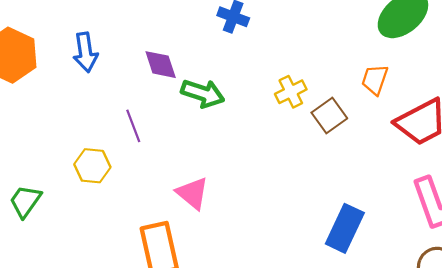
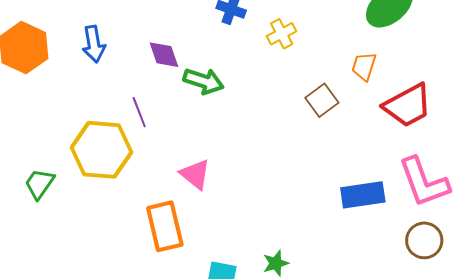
yellow cross: (291, 92) -> (282, 34), moved
yellow hexagon: (92, 166) -> (102, 150), size x1.8
blue rectangle: (345, 228) -> (363, 195), moved, turned 57

